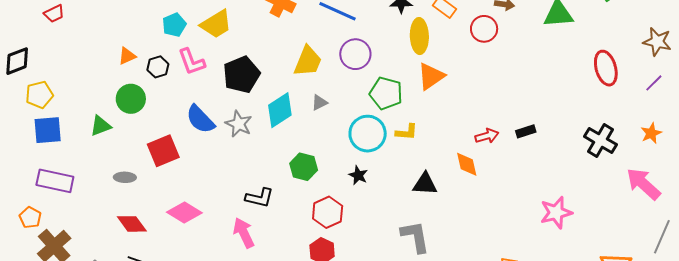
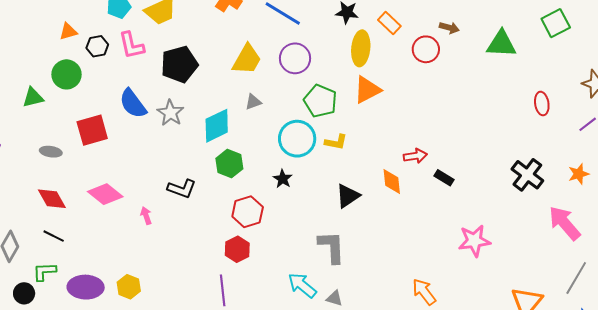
red ellipse: (606, 68) -> (542, 104), size x0.7
cyan diamond: (280, 110) -> (217, 126), moved
black rectangle: (526, 131) -> (444, 178), moved, turned 42
black triangle: (425, 184) -> (348, 196), turned -44
pink arrow: (244, 233) -> (146, 216), moved, size x0.6

